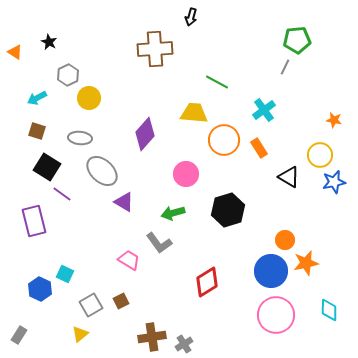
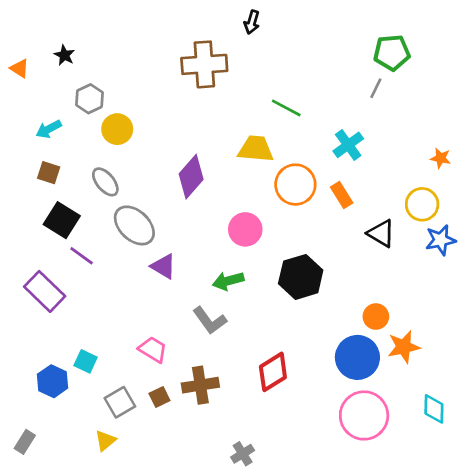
gray ellipse: (80, 138) -> (105, 182), turned 45
purple rectangle: (34, 221) -> (45, 291), turned -32
pink trapezoid: (129, 260) -> (153, 350), moved
brown cross: (152, 337) -> (200, 385), moved

